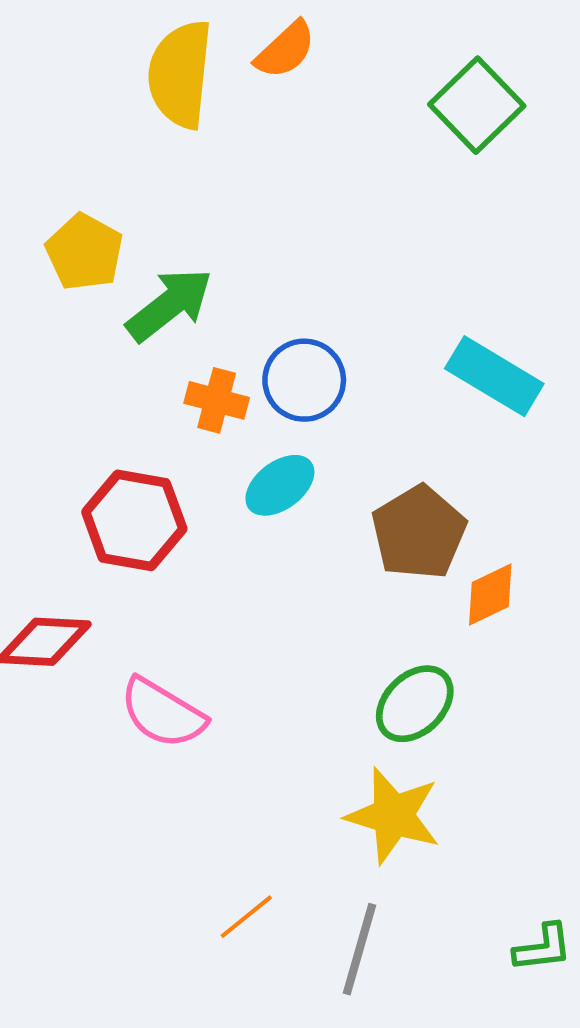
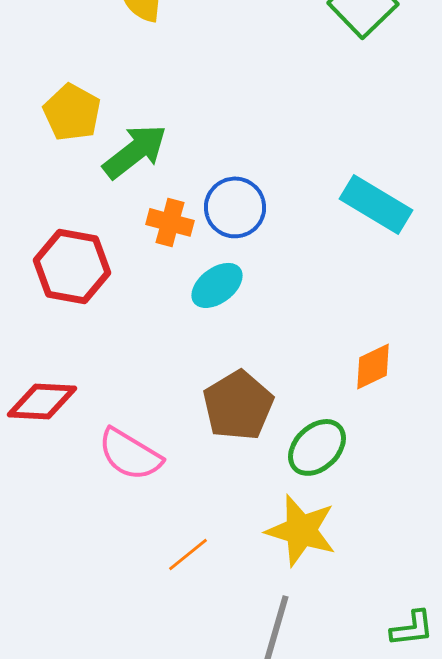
red hexagon: (134, 520) -> (72, 266), moved
brown pentagon: (419, 532) -> (238, 405), moved
orange line: (246, 917) -> (188, 554), moved

